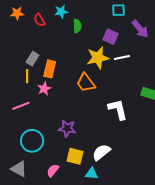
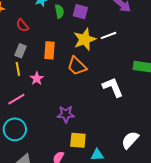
red semicircle: (40, 20) -> (22, 25), moved
purple square: (110, 37) -> (80, 12), moved
orange rectangle: (50, 69) -> (49, 50), moved
cyan circle: (32, 141) -> (15, 129), moved
white semicircle: (101, 152) -> (130, 140), moved

